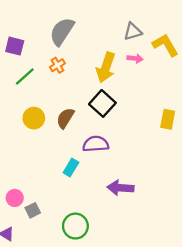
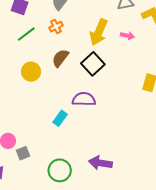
pink arrow: (135, 58) -> (127, 36), moved
brown semicircle: (65, 118) -> (60, 58), moved
purple arrow: (120, 188) -> (100, 163), moved

